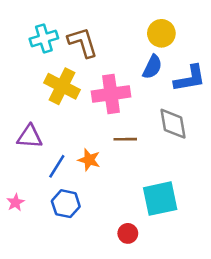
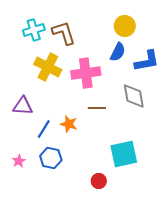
pink star: (15, 202) -> (19, 161), moved

